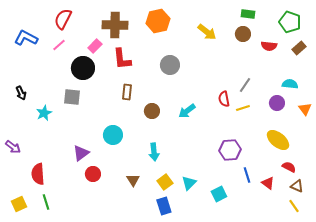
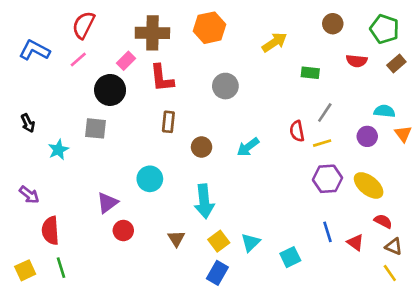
green rectangle: (248, 14) -> (310, 73), moved
yellow arrow: (207, 32) -> (274, 42), turned -72
brown circle: (243, 34) -> (333, 24), moved
orange triangle: (305, 109) -> (403, 134), moved
purple arrow: (13, 147) -> (29, 195), moved
purple hexagon: (230, 150) -> (327, 179), moved
cyan arrow: (154, 152) -> (204, 201), size x1.4
blue rectangle: (164, 206) -> (217, 273), turned 48

